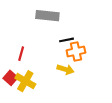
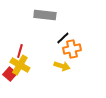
black line: (66, 40) -> (63, 38), turned -32
yellow cross: (25, 81) -> (20, 65), moved

